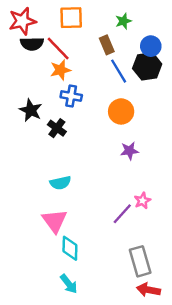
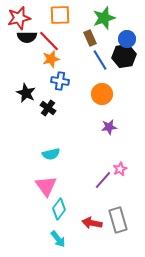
green star: (123, 21) -> (104, 18), size x1.6
cyan diamond: (70, 248) -> (59, 209), turned 35
red arrow: (148, 290) -> (92, 223), moved

